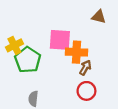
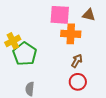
pink square: (60, 40) -> (60, 15), moved
orange cross: (76, 52) -> (71, 34), moved

